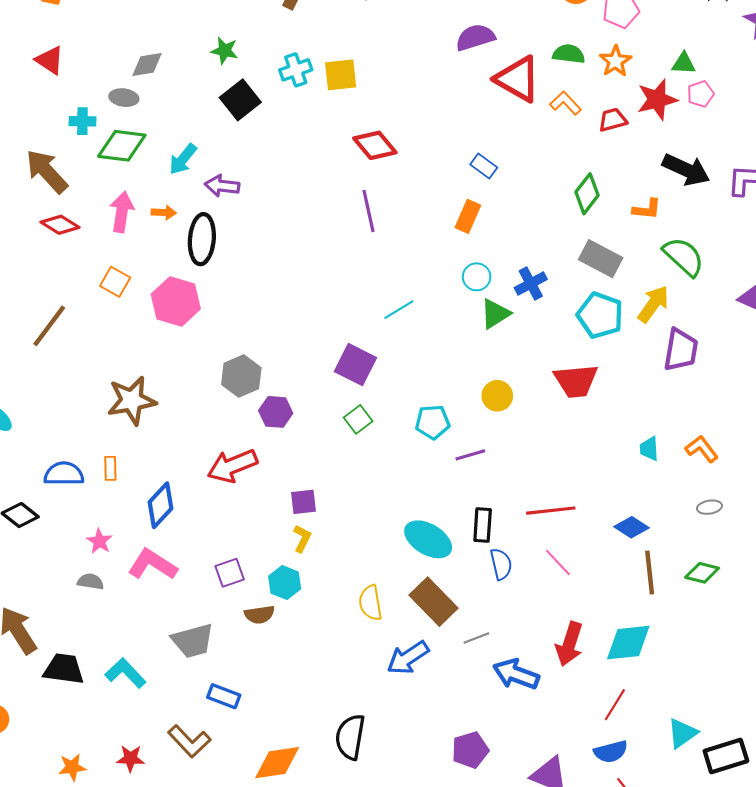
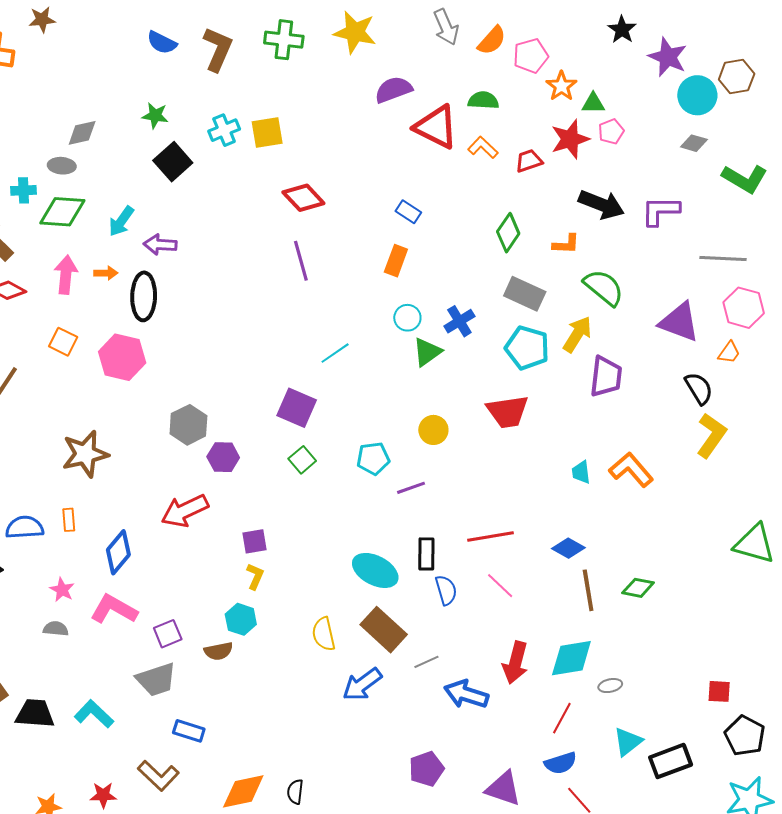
orange star: (615, 61) -> (561, 86), moved
orange L-shape: (702, 449) -> (631, 470), size x1.4
gray ellipse: (709, 507) -> (610, 686), moved
purple square: (230, 573) -> (168, 634), moved
black semicircle: (350, 737) -> (295, 792), moved, size x0.6

